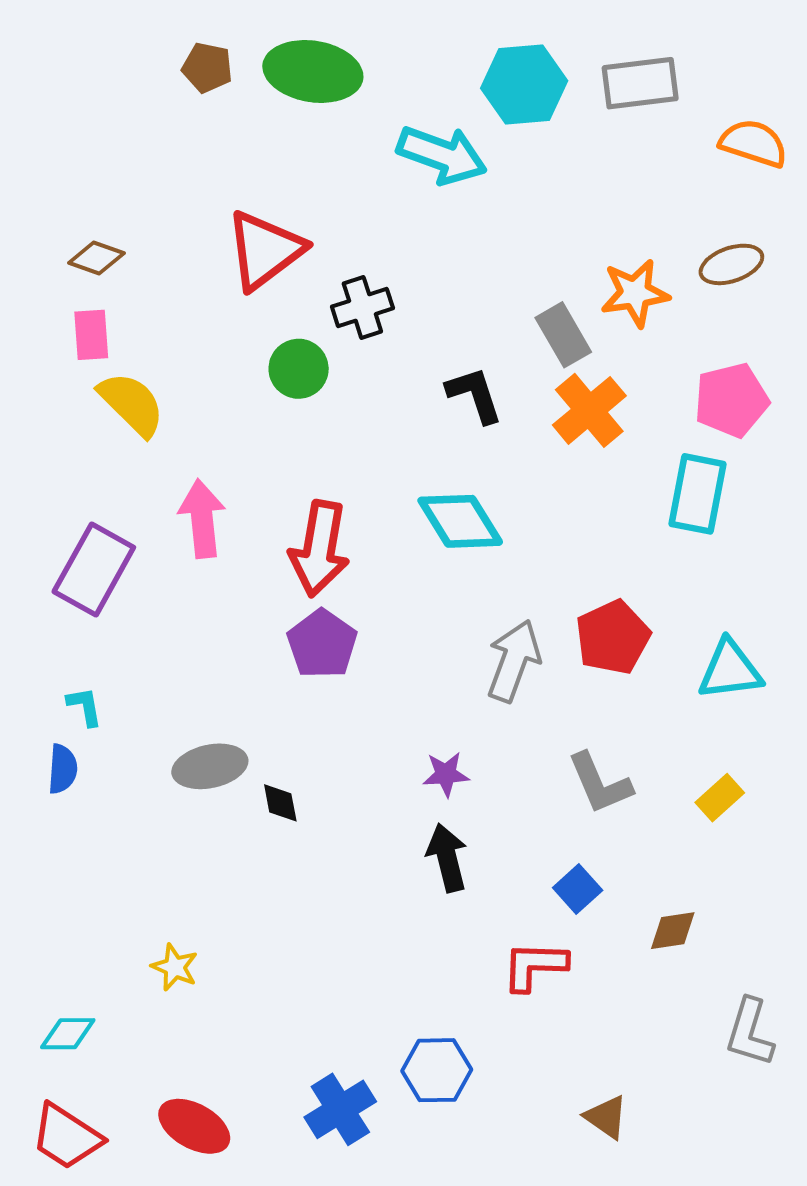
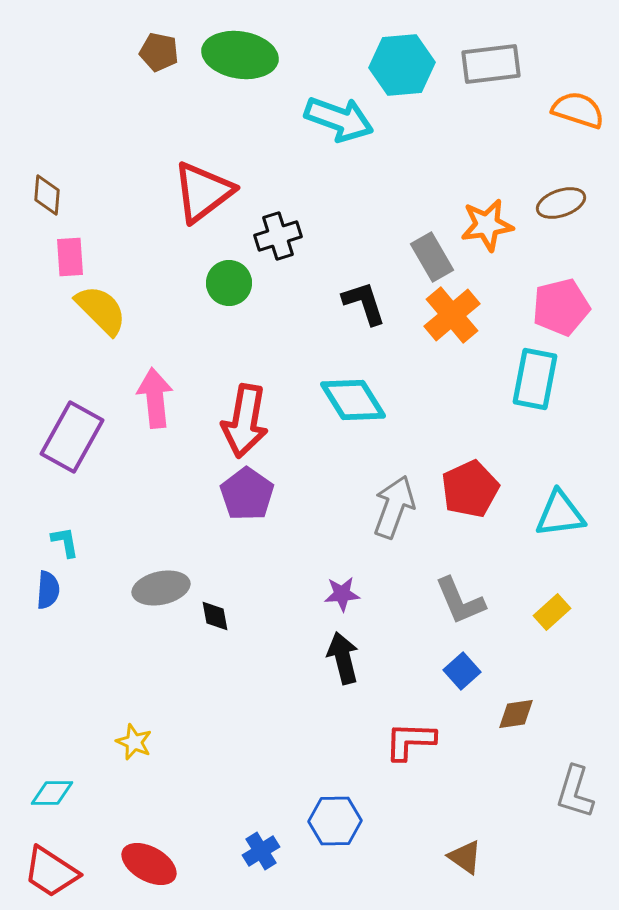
brown diamond: (96, 258) -> (47, 195), moved, turned 75
blue square: (578, 889) -> (462, 671), moved
blue cross: (340, 1109) -> (261, 851), size x0.7

